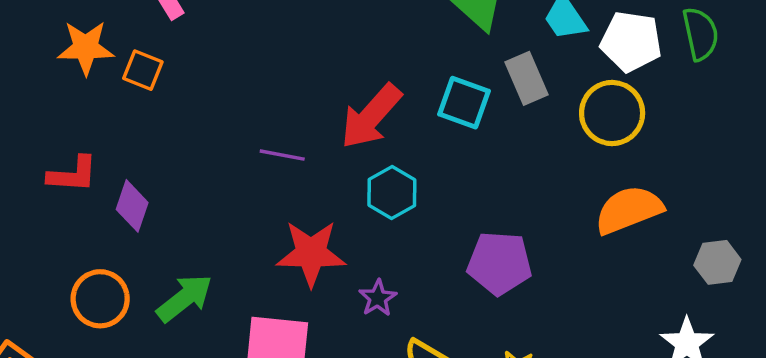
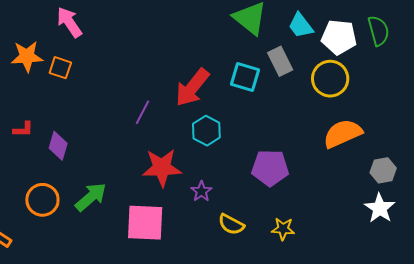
purple line: (282, 155) -> (143, 112), turned -70
red L-shape: (73, 174) -> (23, 129), size x0.7
gray hexagon: (717, 262) -> (383, 170), moved

